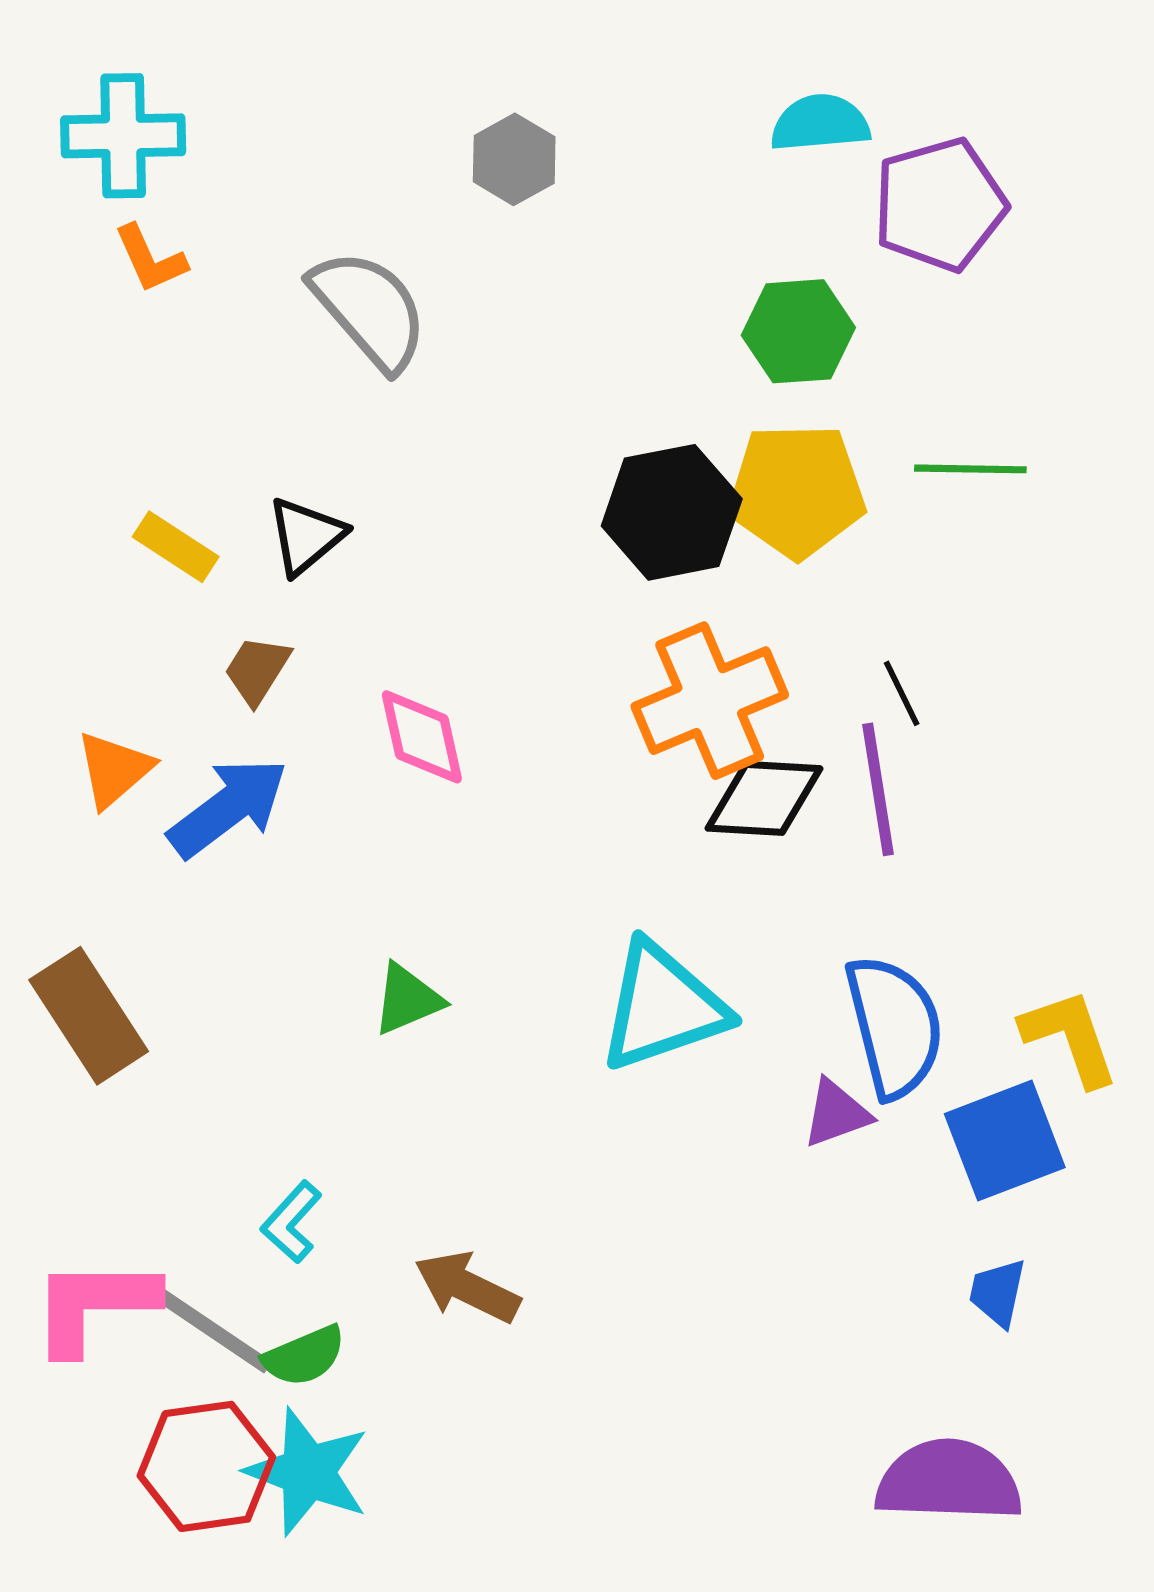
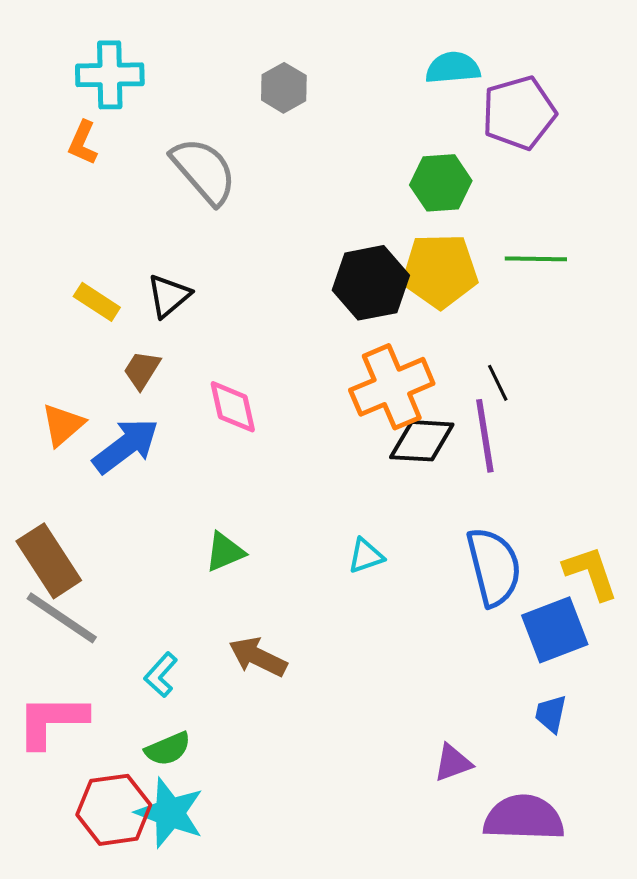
cyan cross: (123, 136) -> (110, 75), moved
orange L-shape: (150, 259) -> (83, 143), turned 48
cyan triangle: (663, 1007) -> (366, 556), size x0.5
purple triangle: (836, 1113) -> (453, 763), moved
brown arrow: (467, 1287) -> (258, 657), moved
gray line: (208, 1327) -> (62, 618), moved

